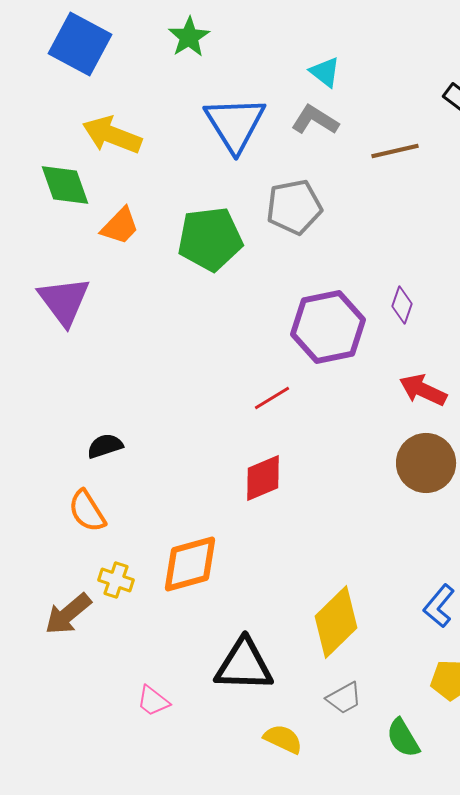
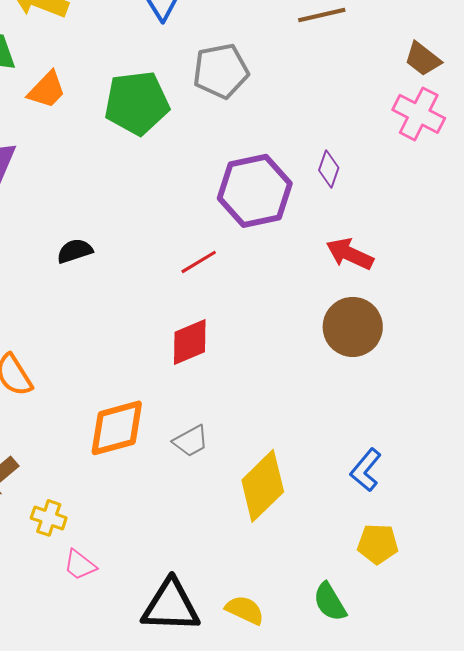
black semicircle: (105, 446) -> (75, 251), moved
yellow cross: (116, 580) -> (49, 518), moved
black triangle: (244, 665) -> (171, 606), moved
gray trapezoid: (344, 698) -> (191, 441), moved
yellow semicircle: (283, 739) -> (245, 610), moved

